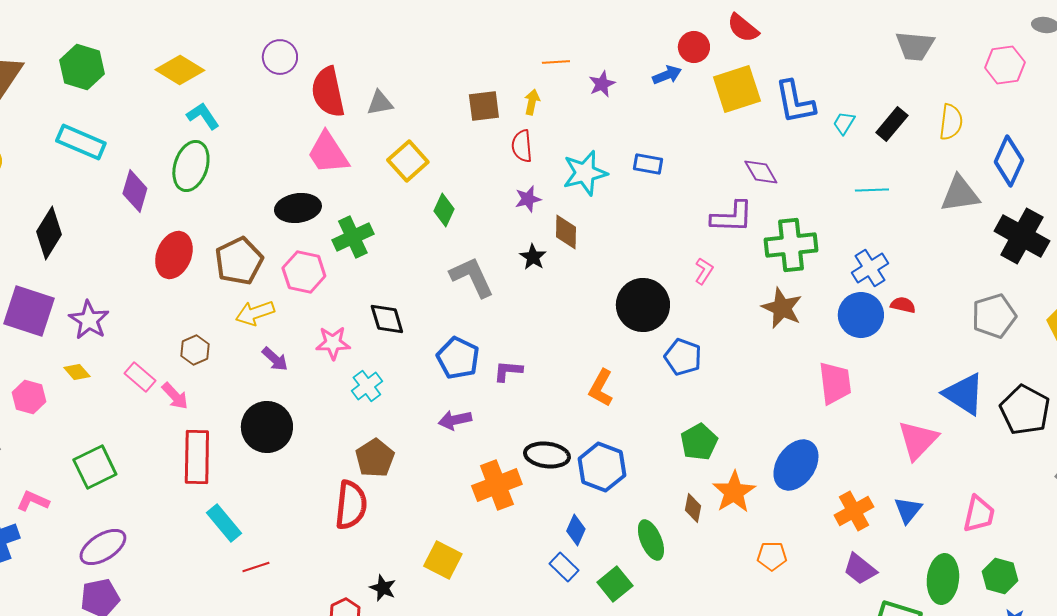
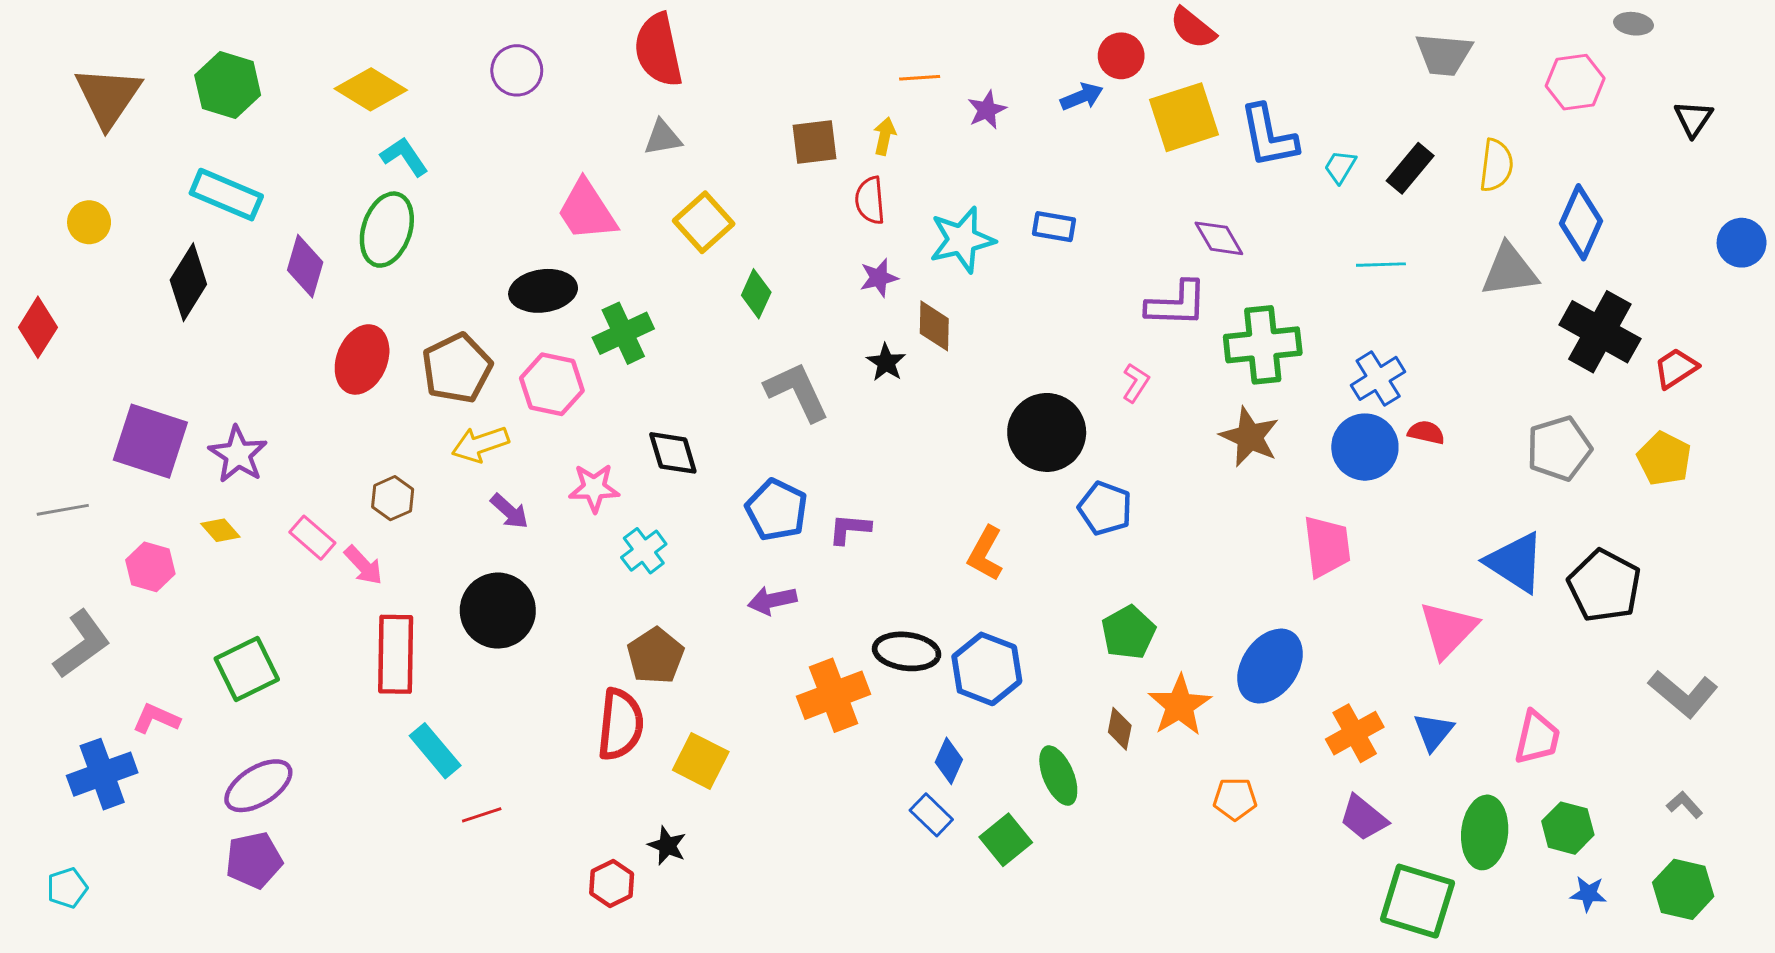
red semicircle: (328, 92) -> (658, 50), moved
black diamond: (49, 233) -> (188, 282), moved
yellow square: (443, 560) -> (701, 761), moved

